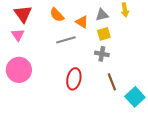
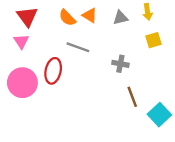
orange triangle: (82, 22) -> (90, 15), moved
yellow square: (104, 34) -> (153, 40), moved
gray line: (66, 40) -> (78, 47), turned 36
red ellipse: (74, 79) -> (53, 71), moved

